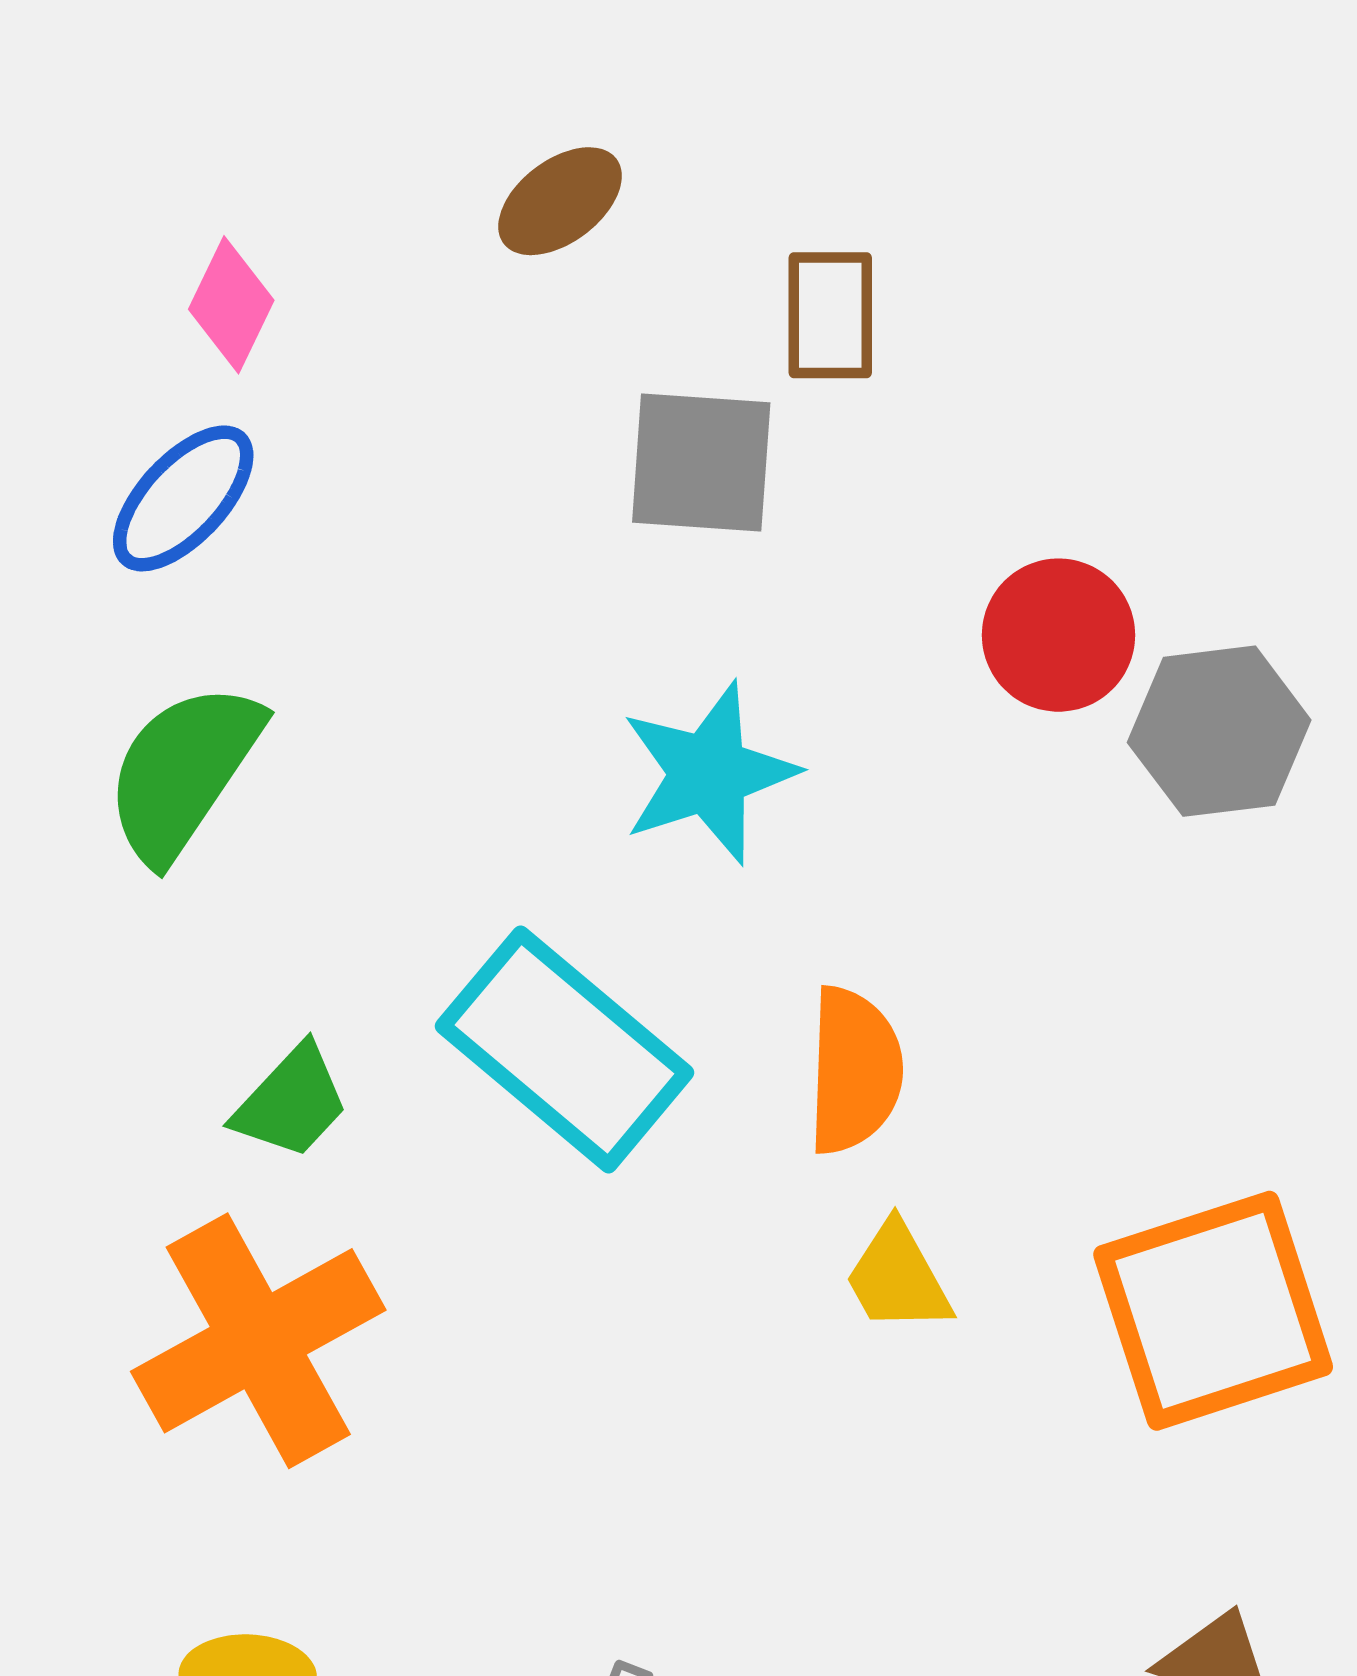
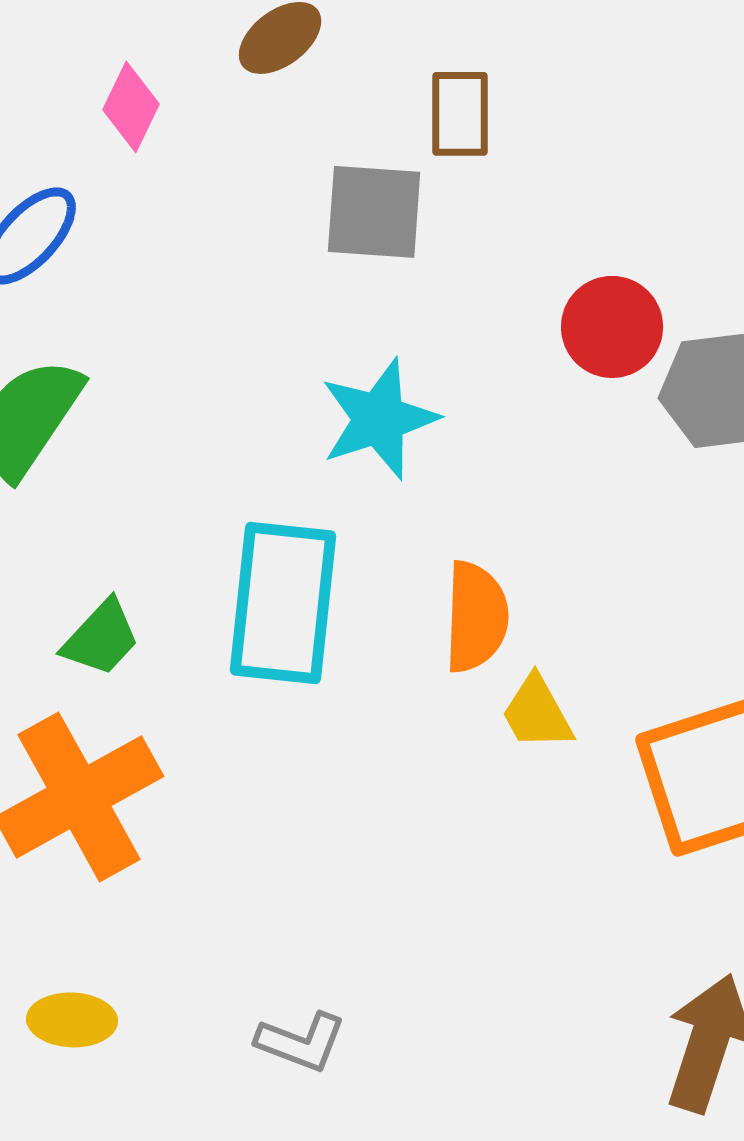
pink diamond: (231, 305) -> (131, 107), moved
cyan rectangle: (565, 1049) -> (283, 603), turned 56
yellow trapezoid: (898, 1278) -> (537, 713), moved

